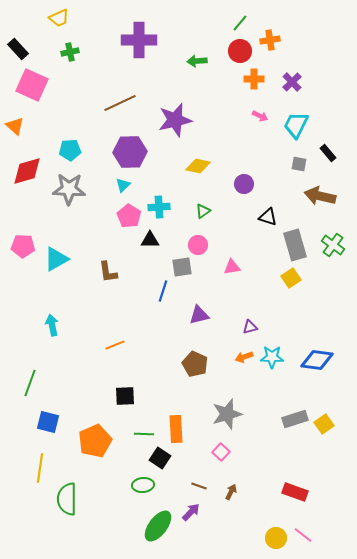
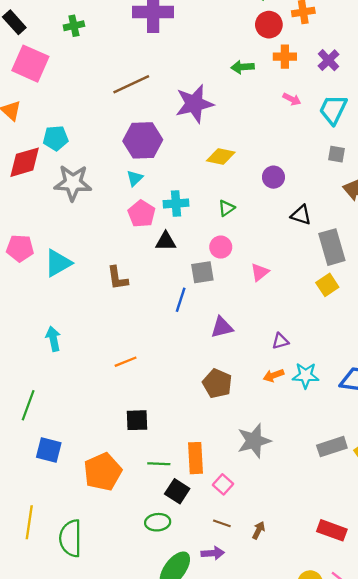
green arrow: (197, 61) -> (243, 67), moved
cyan pentagon: (70, 150) -> (56, 138), moved
pink triangle: (232, 267) -> (260, 272), turned -30
pink square: (221, 452) -> (223, 484), moved
yellow line: (40, 468) -> (29, 522), moved
purple arrow: (191, 512) -> (213, 553), turned 42

